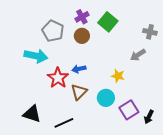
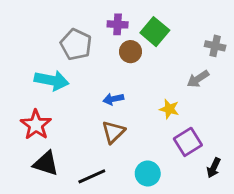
purple cross: (82, 17) -> (118, 24), turned 32
brown circle: (82, 36) -> (130, 52), moved
red star: (58, 78) -> (36, 125), moved
cyan circle: (106, 98) -> (148, 174), moved
purple square: (129, 110) -> (188, 142), moved

